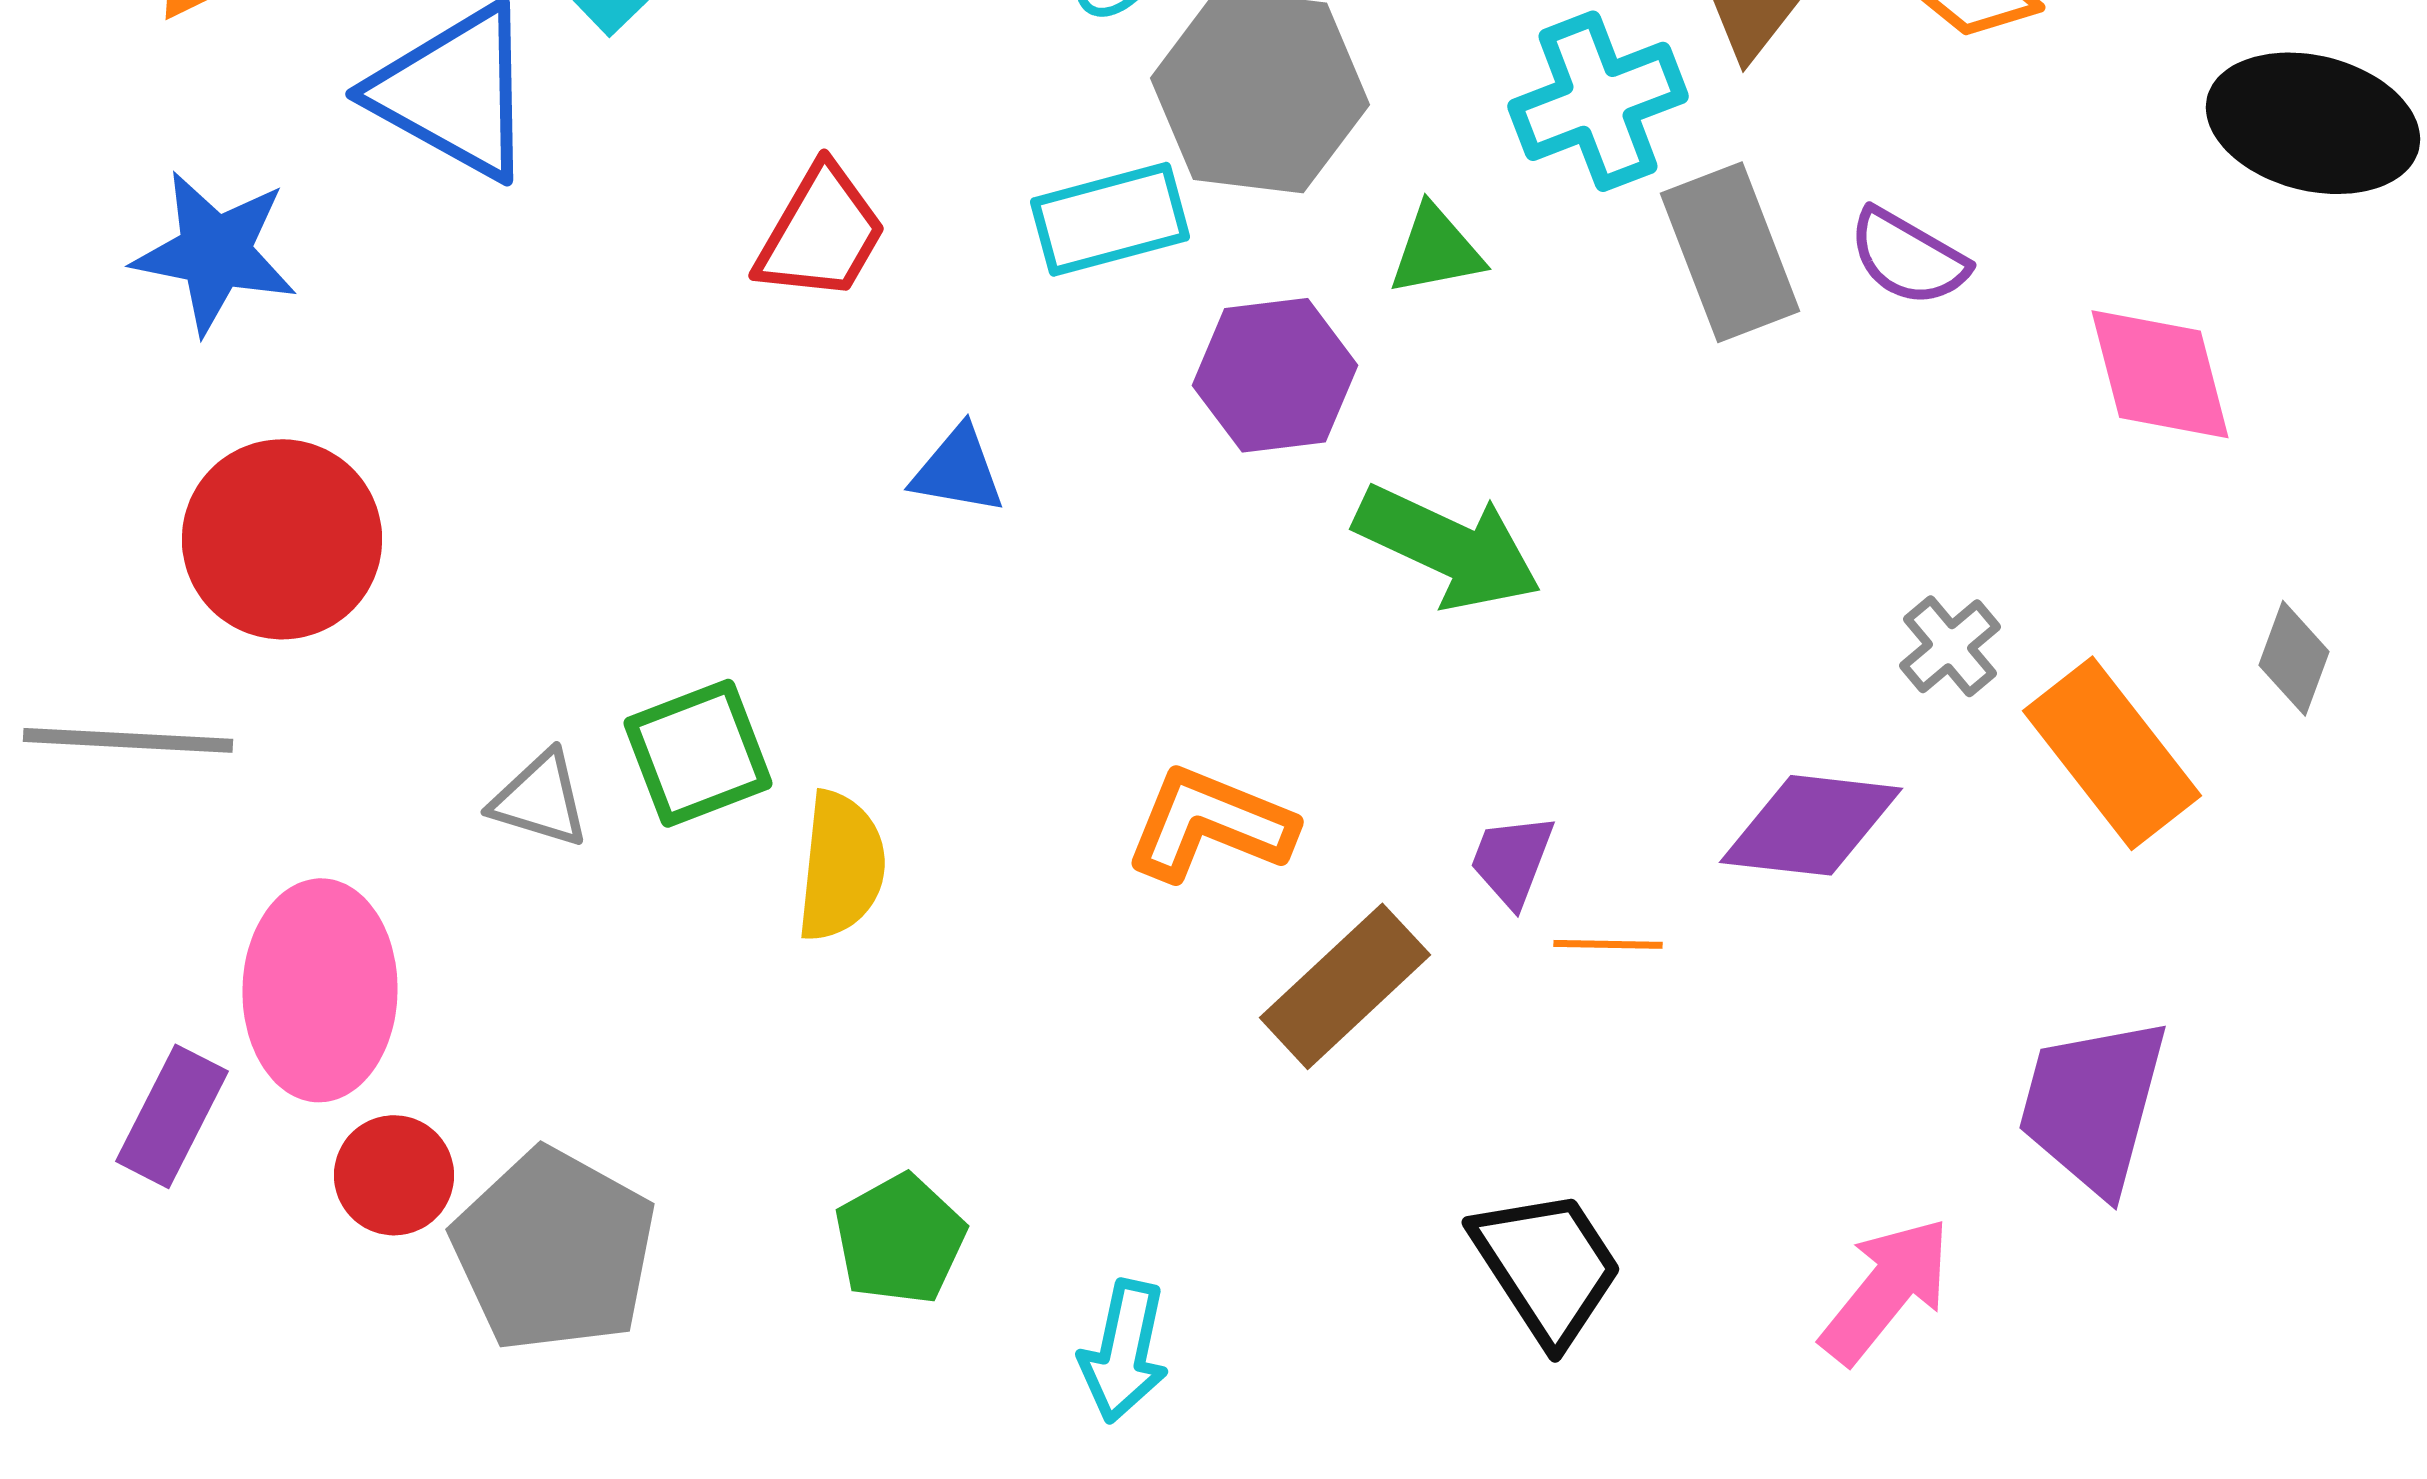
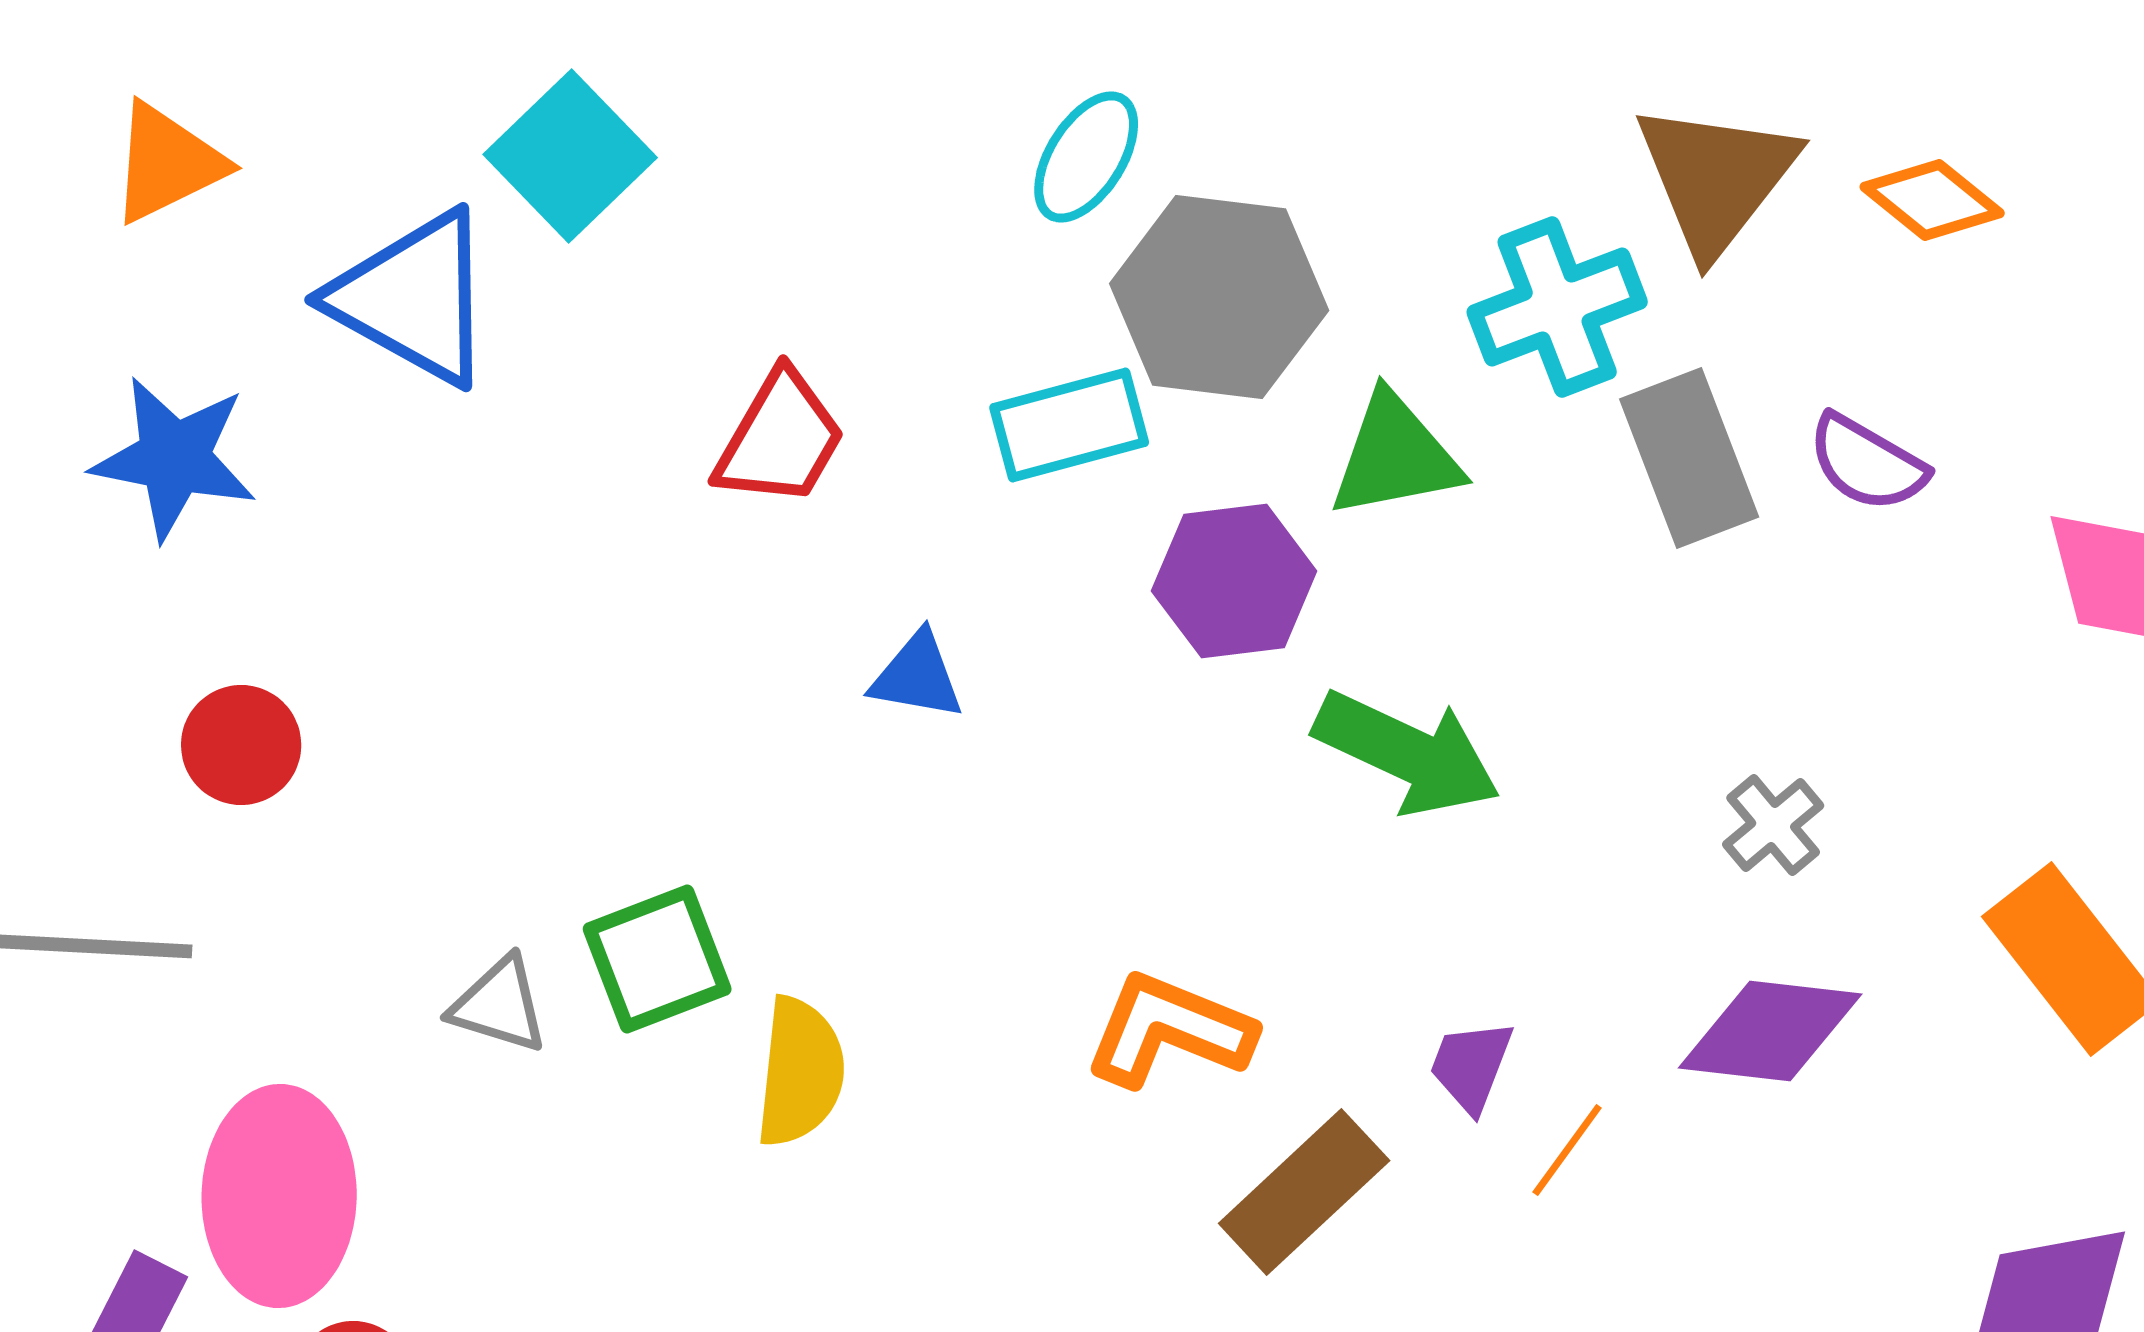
green triangle: (1436, 250) -> (1395, 456), size x1.4
red circle: (282, 539) -> (241, 745), size x0.6
gray cross: (1950, 646) -> (1773, 825), moved
orange line: (1608, 944) -> (1567, 1150), turned -55

